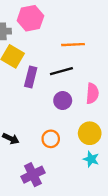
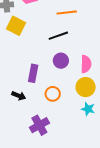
purple rectangle: (31, 77) -> (33, 73), moved
pink semicircle: (92, 93) -> (86, 64), moved

